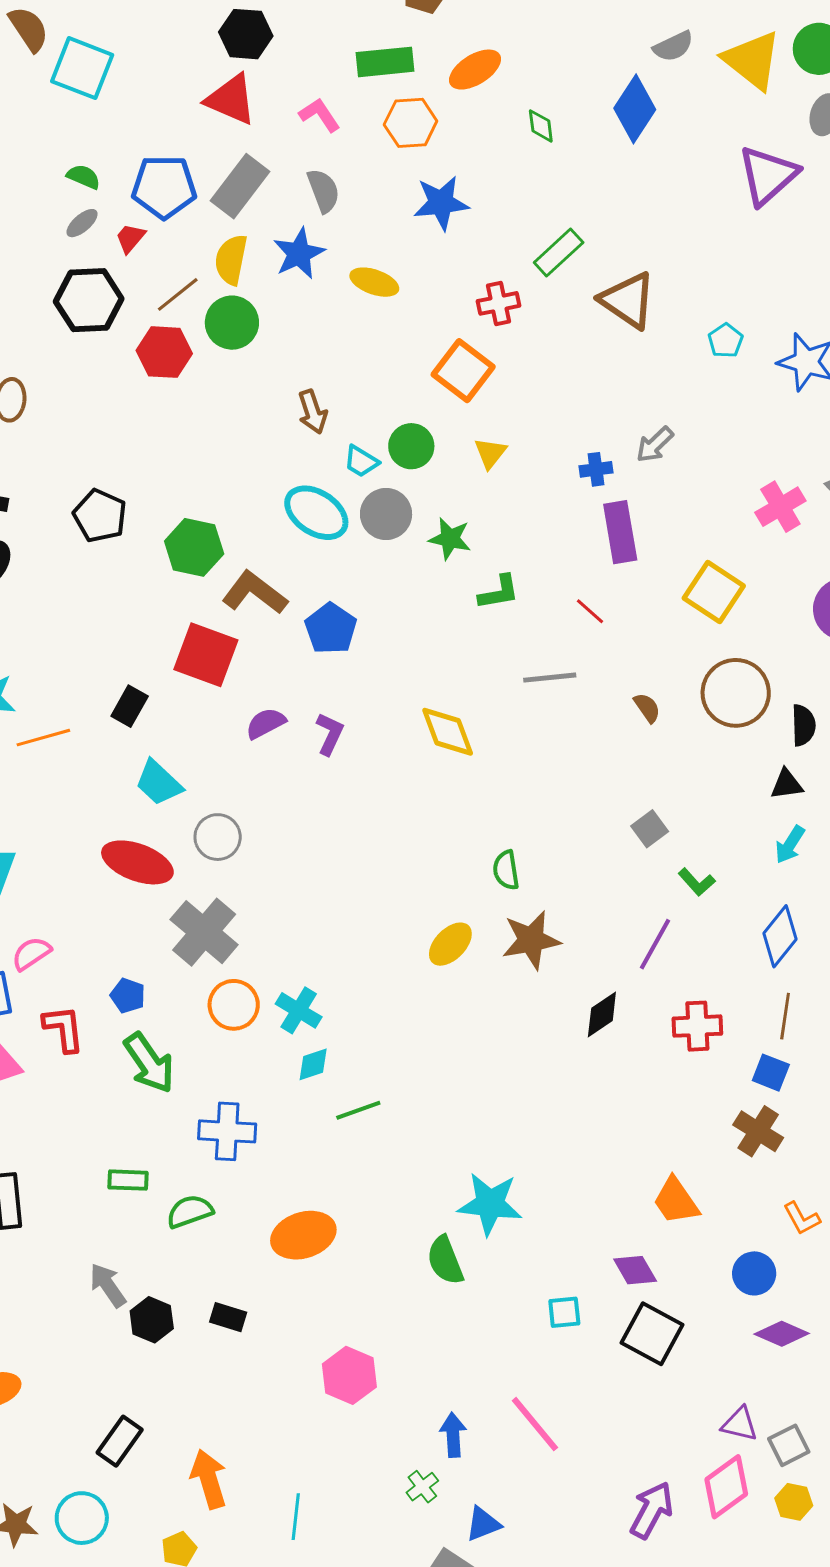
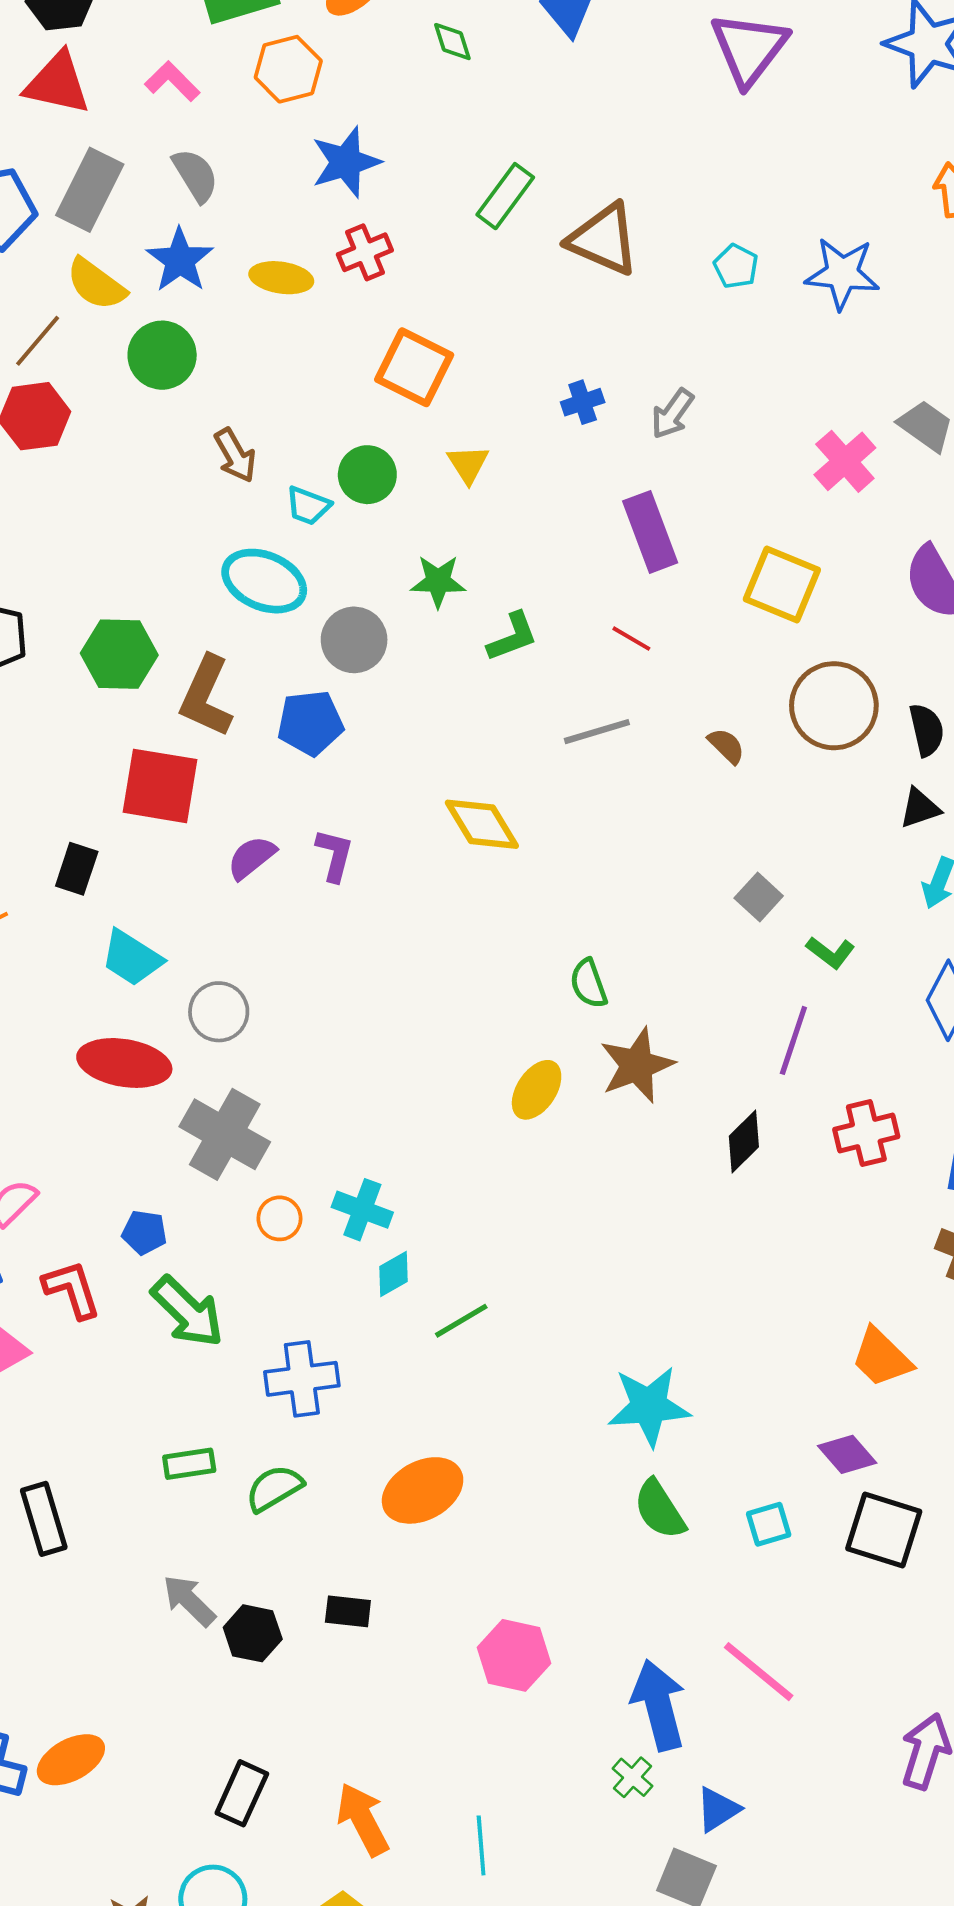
yellow semicircle: (231, 260) -> (96, 284), turned -54
red cross: (499, 303) -> (365, 252), moved
green circle: (232, 323) -> (162, 355), moved
blue cross: (596, 469) -> (583, 402), moved
gray circle: (386, 514) -> (354, 640), moved
brown L-shape: (255, 593) -> (206, 696), turned -92
blue pentagon: (331, 629) -> (310, 723), turned -30
orange circle: (234, 1005) -> (279, 1218), size x0.7
green semicircle: (445, 1260) -> (660, 1509), moved
blue arrow: (453, 1435) -> (659, 1705), size x1.6

